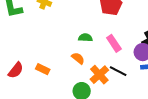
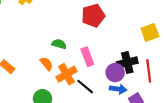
orange cross: (99, 75) -> (66, 74), moved

